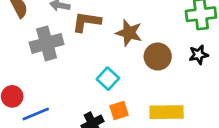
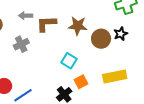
gray cross: (47, 43) -> (21, 44), size x0.7
black star: (199, 55) -> (121, 34), moved

